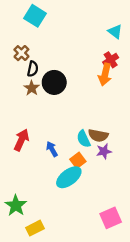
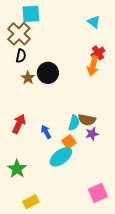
cyan square: (35, 16) -> (31, 14), turned -36
cyan triangle: (115, 32) -> (94, 22), moved
brown cross: (21, 53) -> (19, 34), moved, size x1.6
black semicircle: (33, 69) -> (21, 56), moved
cyan semicircle: (84, 139) -> (74, 123), turned -140
green star: (16, 205) -> (17, 169), moved

